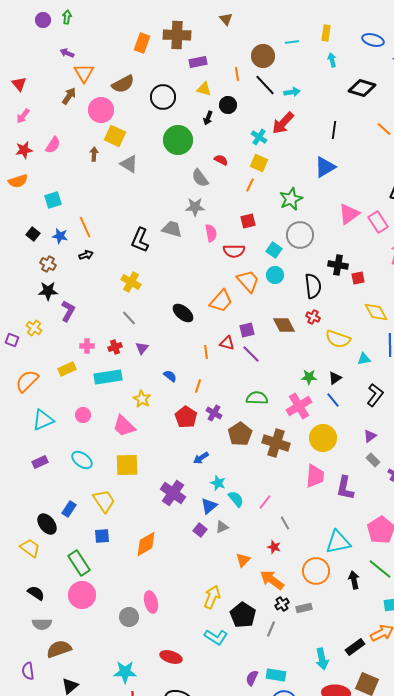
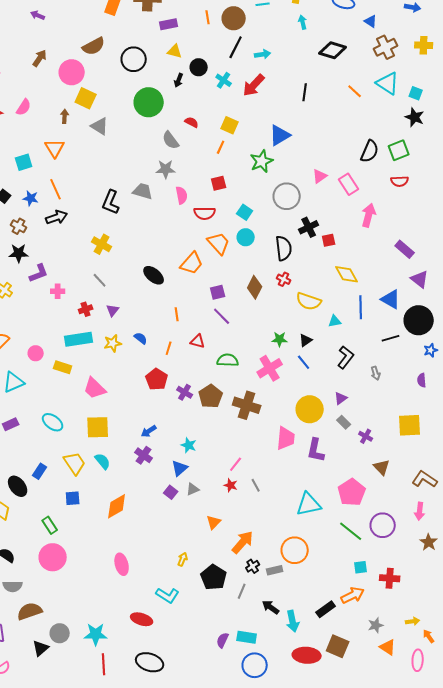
orange triangle: (84, 73) -> (55, 148), moved
orange line: (237, 74) -> (208, 17), moved
black line: (265, 85) -> (236, 47), turned 70
cyan cross: (259, 137) -> (224, 80), moved
blue triangle: (325, 167) -> (280, 135), moved
pink triangle: (349, 214) -> (320, 176), size x0.7
gray circle: (300, 235) -> (287, 196), moved
black arrow: (86, 255) -> (57, 217), size x1.5
black cross: (338, 265) -> (309, 227), turned -36
purple L-shape: (68, 311) -> (39, 273), turned 40
brown diamond: (284, 325) -> (255, 287), turned 55
red triangle: (227, 343) -> (198, 341), moved
pink cross: (87, 346) -> (58, 291), moved
yellow rectangle: (67, 369) -> (63, 367), moved, turned 42
yellow star: (142, 399) -> (113, 343), moved, turned 30
purple cross: (214, 413) -> (185, 392), moved
pink circle: (83, 415) -> (36, 353), moved
yellow circle: (323, 438) -> (310, 409), moved
blue arrow: (201, 458) -> (149, 431), moved
purple cross: (173, 493) -> (144, 455), size x0.7
cyan semicircle: (236, 499) -> (103, 461), moved
red star: (274, 547) -> (231, 485), moved
green rectangle: (79, 563) -> (50, 525), size x0.7
orange circle: (316, 571) -> (295, 550), moved
orange arrow: (272, 580) -> (243, 542), turned 95
black arrow: (354, 580) -> (271, 607), moved, turned -42
yellow arrow: (212, 597) -> (183, 559), size x0.6
gray circle: (129, 617) -> (60, 633), moved
cyan L-shape: (216, 637) -> (168, 595), moved

